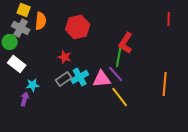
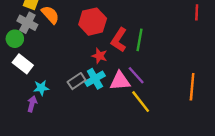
orange semicircle: (41, 21) -> (50, 15), turned -48
red L-shape: (126, 43) -> (119, 40), moved
red star: (65, 57) -> (99, 56), moved
green line: (119, 57) -> (139, 40), moved

